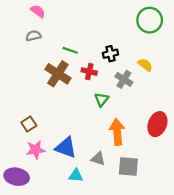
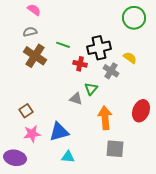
black cross: (110, 54) -> (99, 48), size x1.6
brown cross: (58, 74) -> (35, 56), moved
blue triangle: (66, 148) -> (59, 132), turned -35
gray triangle: (98, 159) -> (76, 99), moved

